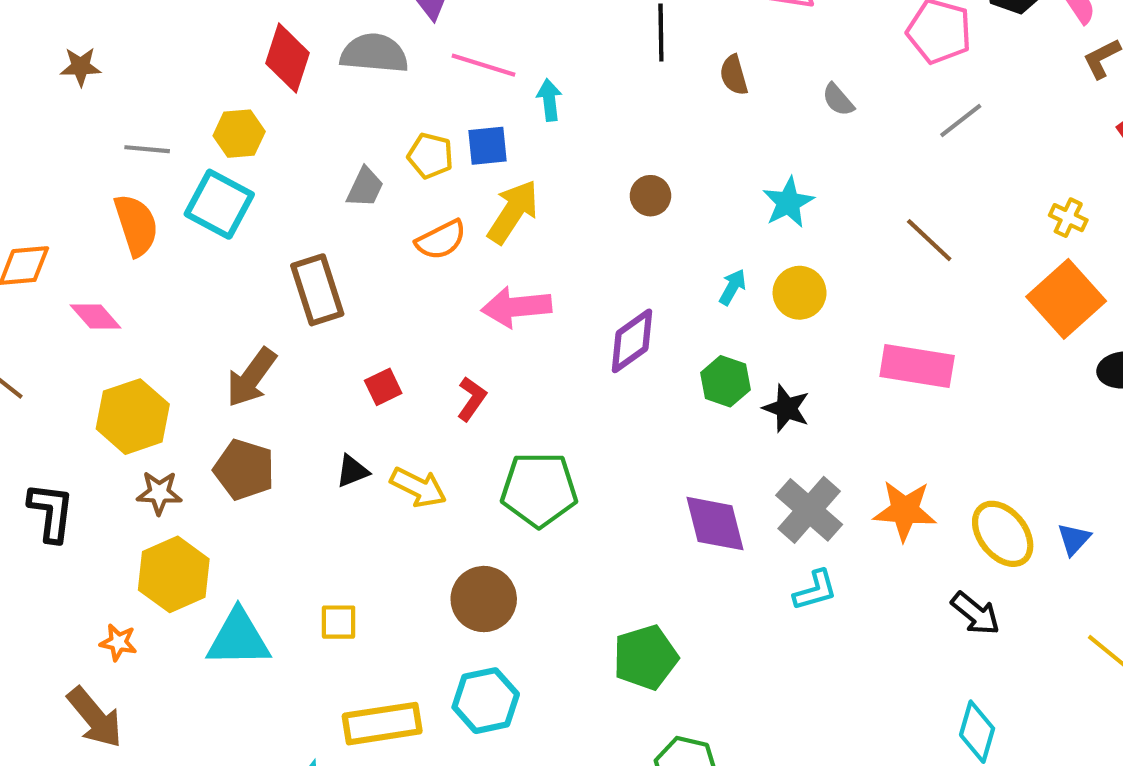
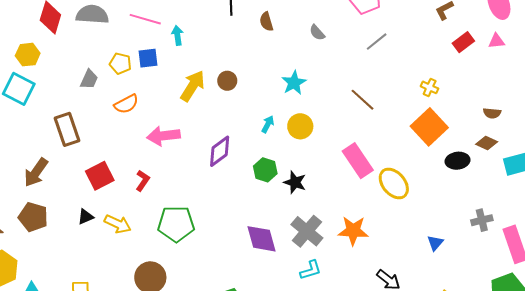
yellow arrow: (513, 212) -> (193, 86), moved
pink rectangle: (917, 366) -> (358, 161), turned 48
red square: (383, 387) -> (100, 176), size x1.6
yellow ellipse: (1003, 534) -> (394, 183), moved

